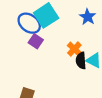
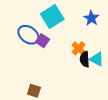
blue ellipse: (29, 23) -> (28, 35), moved

